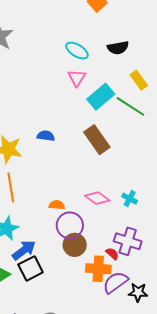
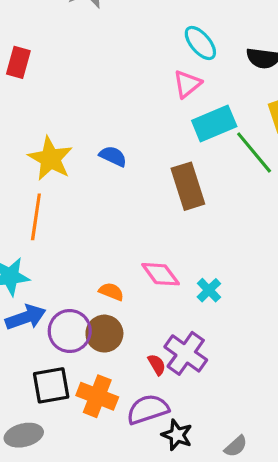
orange semicircle: (57, 205) -> (111, 292), moved
purple circle: (70, 225) -> (70, 331), moved
black square: (31, 268) -> (51, 385), moved
orange cross: (98, 269) -> (97, 396), moved

